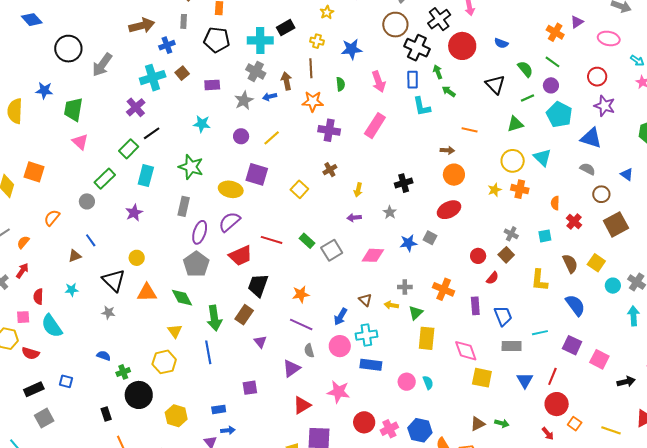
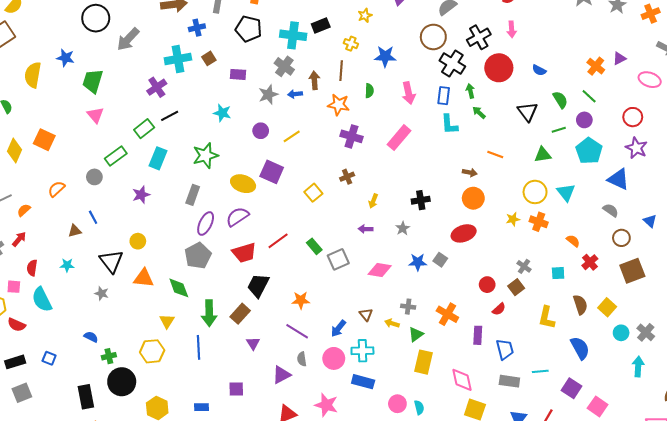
green star: (191, 167) -> (205, 155), turned 30
orange semicircle: (555, 203) -> (573, 241), turned 120
red line: (272, 240) -> (278, 241), turned -60
black rectangle: (106, 414) -> (86, 397), size x1.6

